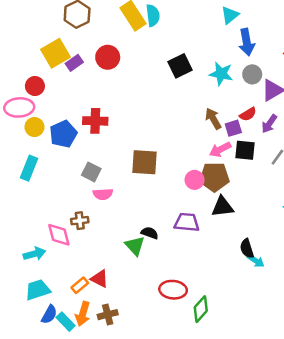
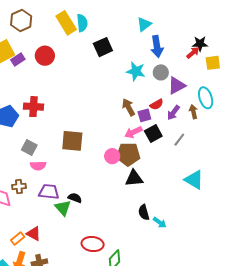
black square: (180, 66) -> (103, 47), moved
black square: (245, 150) -> (153, 133), turned -36
purple trapezoid: (187, 222) -> (49, 192), moved
black semicircle: (247, 248) -> (144, 212), moved

